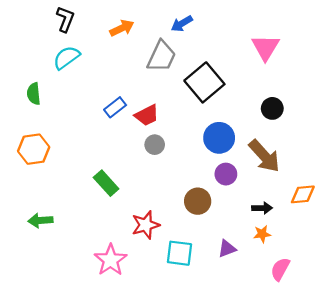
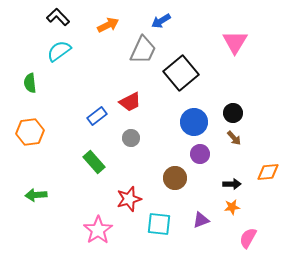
black L-shape: (65, 19) -> (58, 17), turned -65
blue rectangle: (115, 107) -> (97, 116), moved
black circle: (272, 108) -> (233, 113), moved
gray circle: (155, 145) -> (131, 138), moved
brown arrow: (264, 156) -> (234, 138), size x0.5

